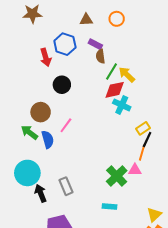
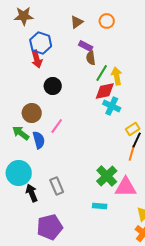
brown triangle: (86, 20) -> (77, 22), turned -32
blue hexagon: (65, 44) -> (41, 43), moved
yellow arrow: (127, 75) -> (117, 76), turned 36
pink triangle: (135, 170) -> (126, 187), moved, size x1.6

